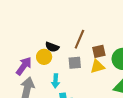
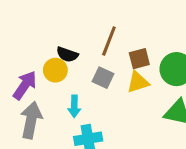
gray square: (75, 63) -> (103, 78), turned 32

